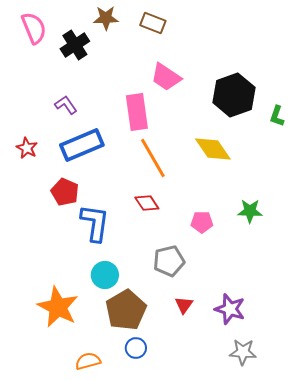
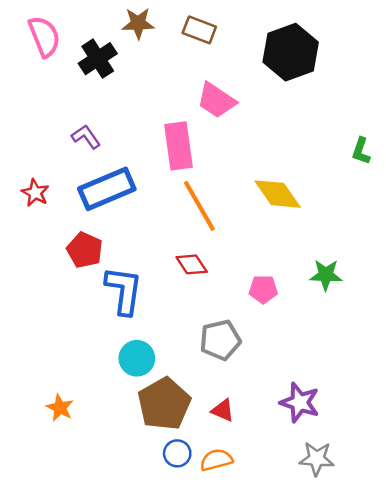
black hexagon: (234, 95) -> (291, 52), moved
red triangle: (184, 305) -> (223, 410), moved, turned -42
orange star: (58, 307) -> (60, 408), moved, size x0.5
orange semicircle: (88, 361) -> (216, 460), moved

